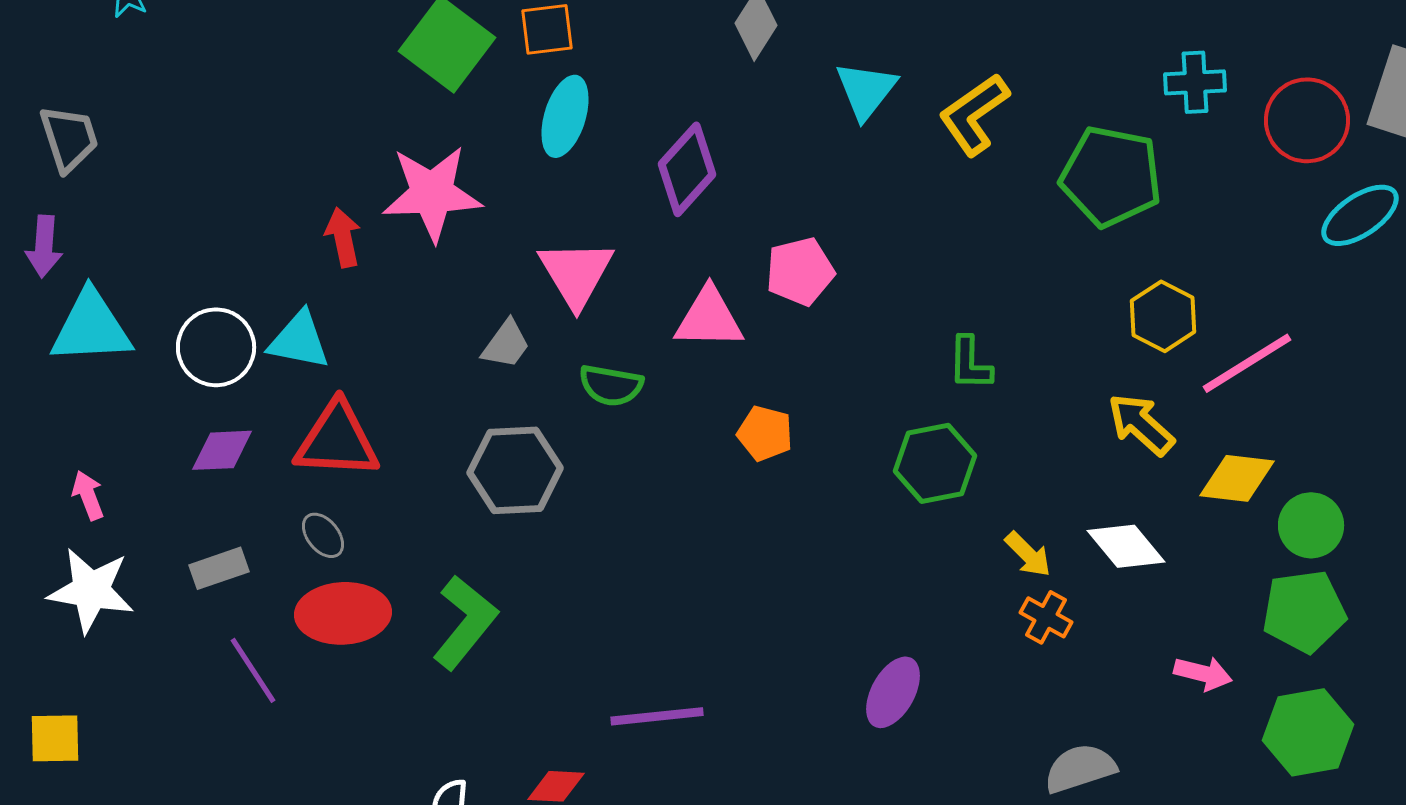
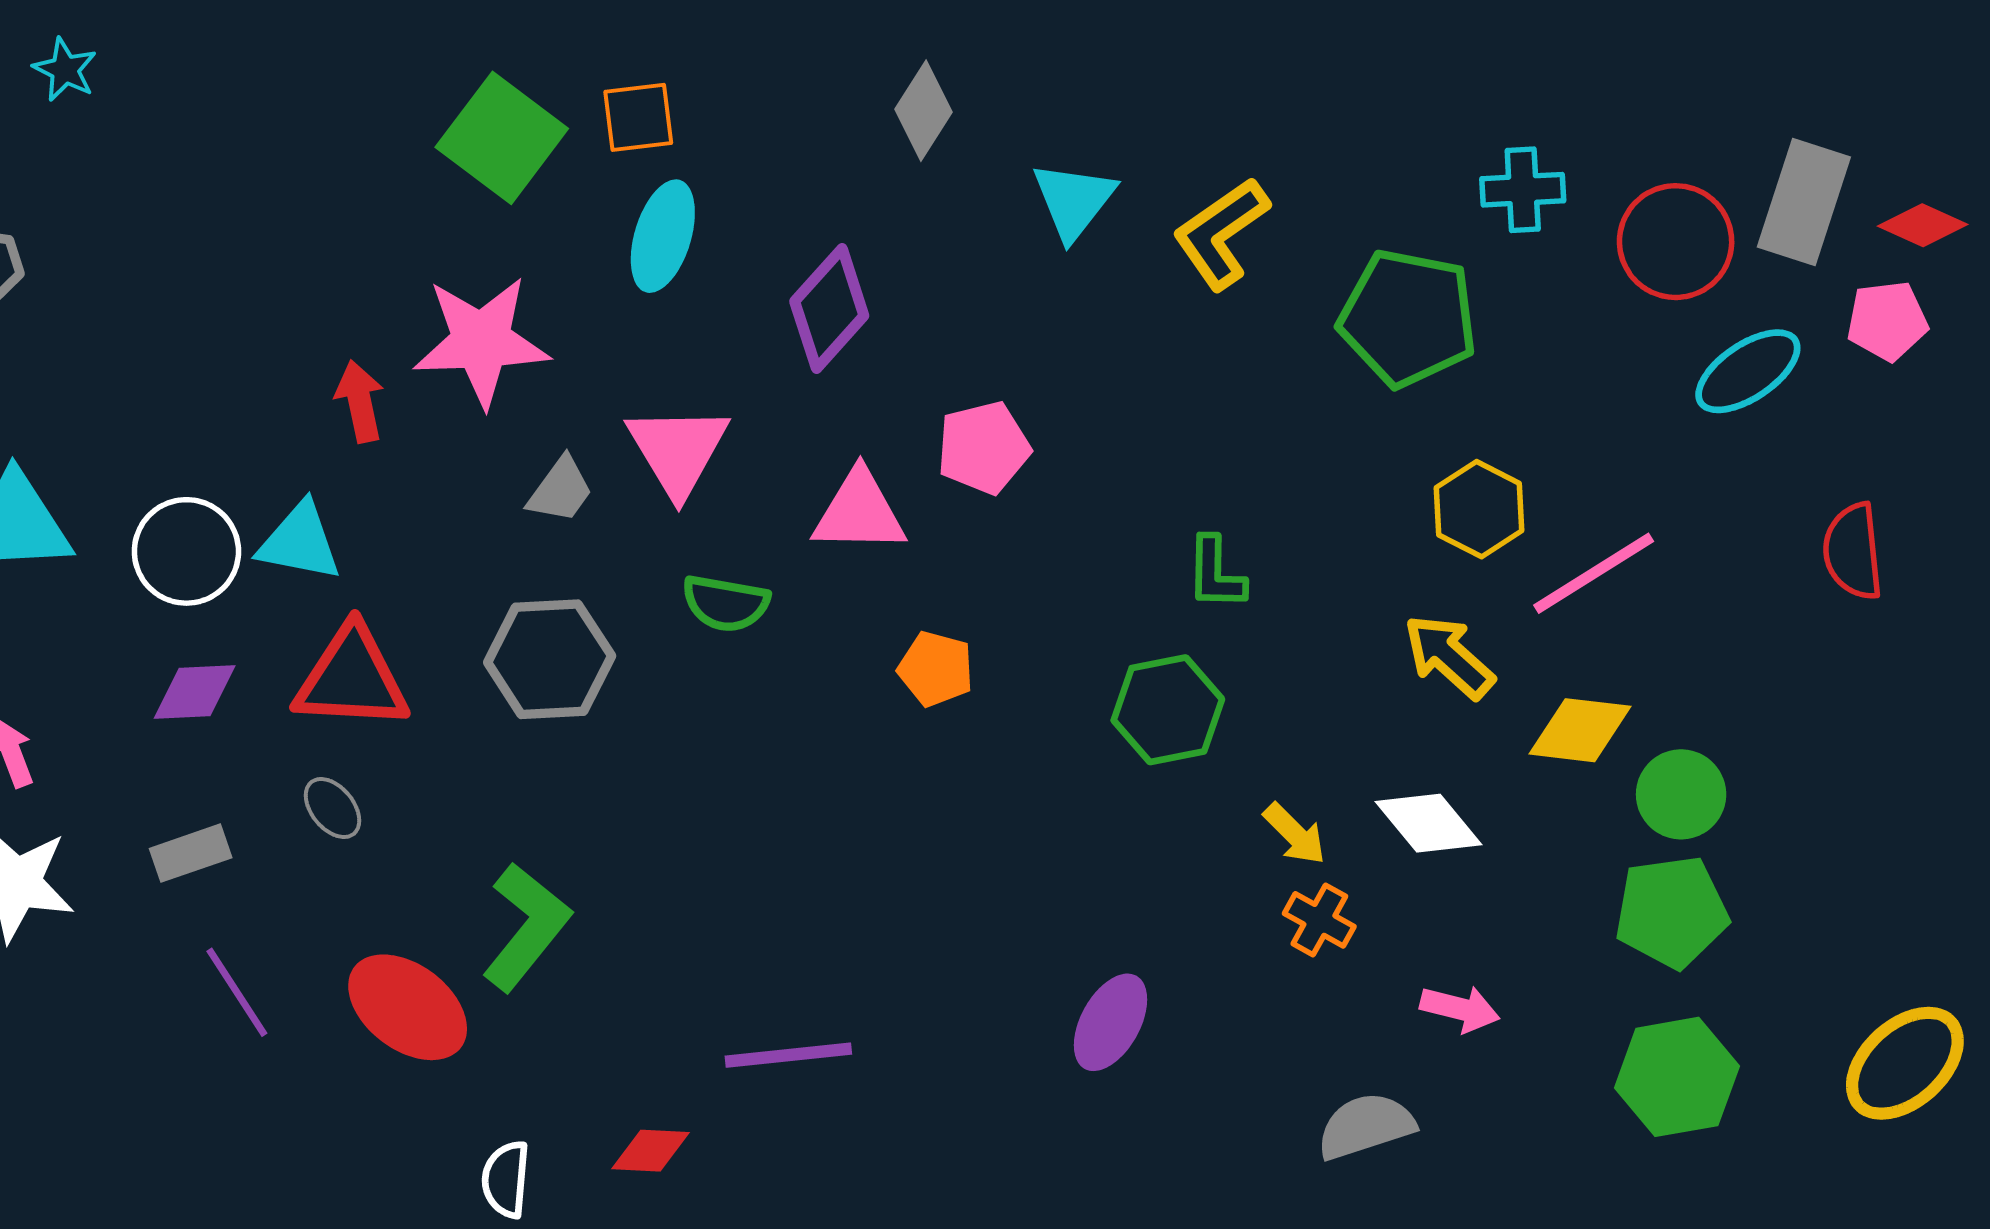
gray trapezoid: (506, 344) -> (560, 490), moved
gray hexagon: (515, 470) -> (550, 659), moved
red ellipse: (343, 613) -> (408, 1007), moved, turned 40
pink arrow: (1203, 673) -> (1460, 1009), moved

